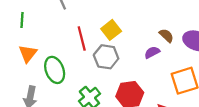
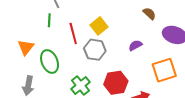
green line: (22, 20) -> (49, 20), moved
brown semicircle: (166, 36) -> (149, 14), moved

